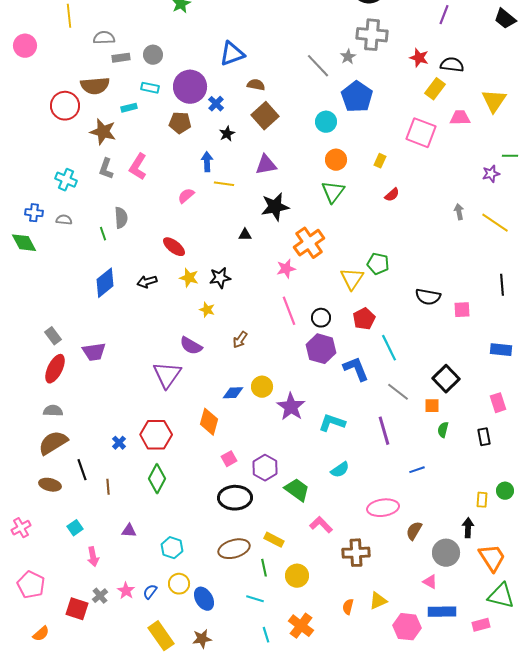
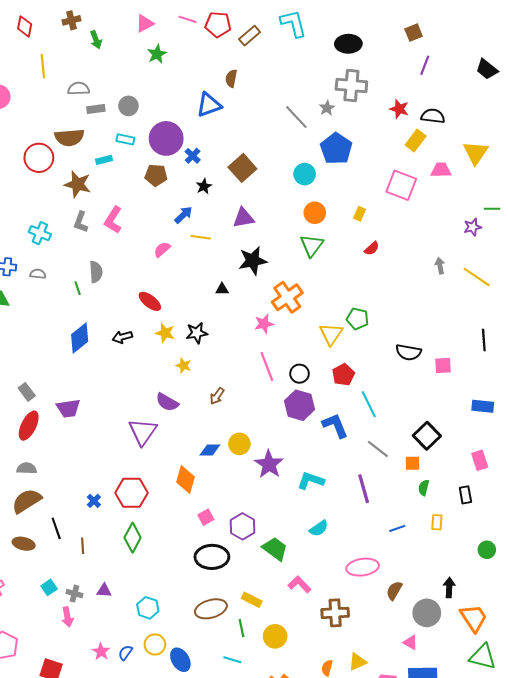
brown semicircle: (256, 85) -> (231, 78), moved, turned -90
blue arrow: (207, 162) -> (183, 215), turned 48
yellow rectangle: (482, 500) -> (437, 522), moved
gray cross: (100, 596) -> (74, 594), moved, turned -35

